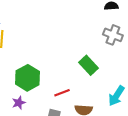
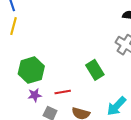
purple star: (19, 103) -> (35, 95), moved

